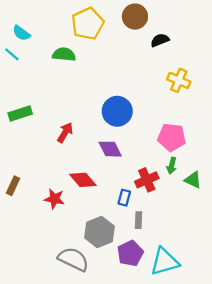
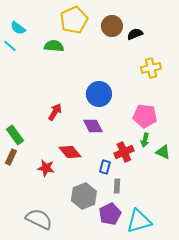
brown circle: (135, 17) -> (112, 26), moved
yellow cross: (179, 80) -> (151, 68), turned -36
green rectangle: (20, 114) -> (15, 135), moved, turned 72
gray semicircle: (73, 259) -> (39, 219), moved

